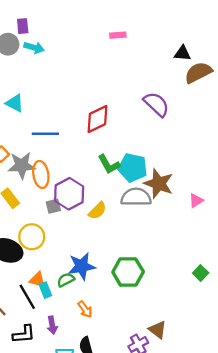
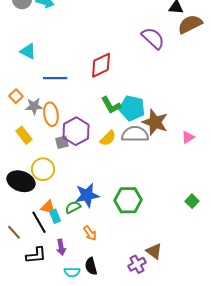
purple semicircle: (156, 104) -> (153, 38), moved
gray star: (22, 165) -> (34, 106), size x0.7
yellow semicircle: (97, 211) -> (108, 138), moved

